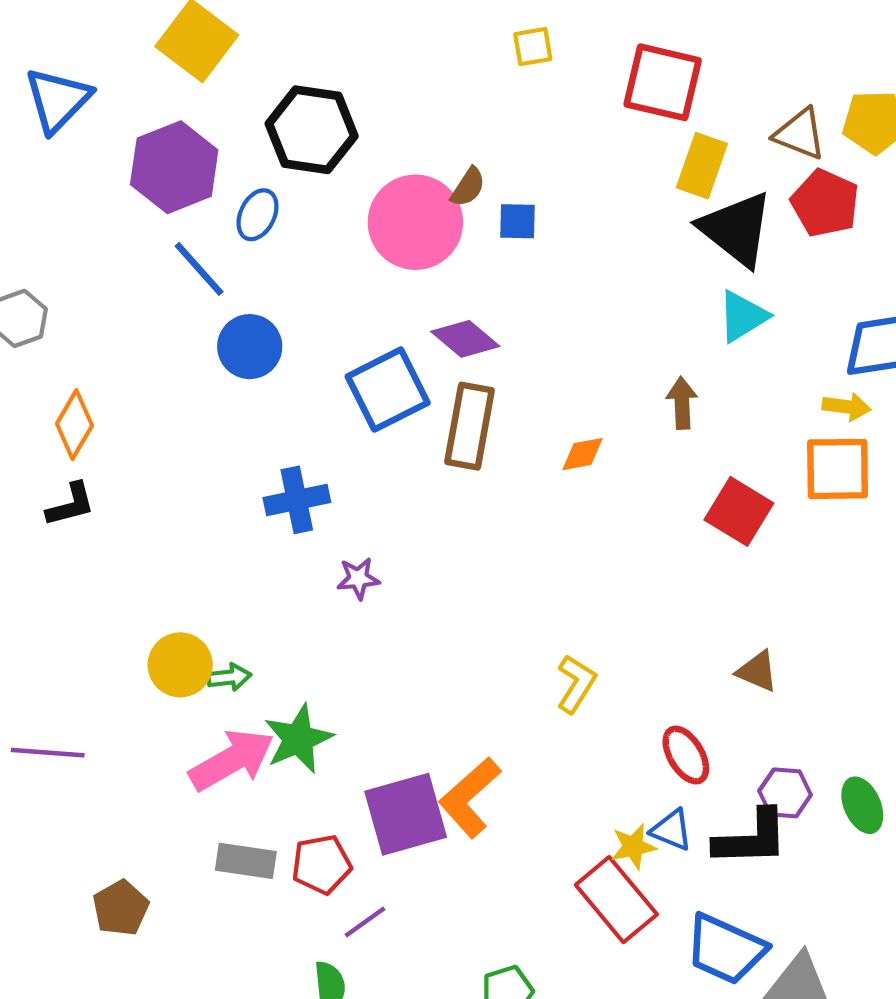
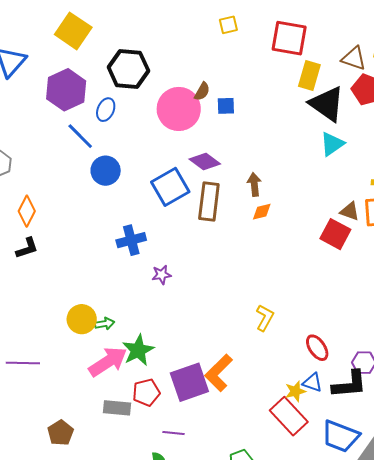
brown arrow: (682, 403) -> (254, 184), moved
brown triangle: (757, 671) -> (350, 211), moved
red pentagon: (322, 864) -> (146, 392), moved
purple line: (365, 922) -> (174, 433), turned 45

